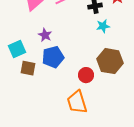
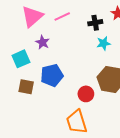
purple star: (45, 35) -> (43, 42), moved
cyan square: (17, 49) -> (21, 59), moved

